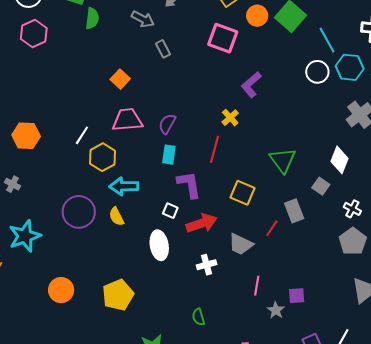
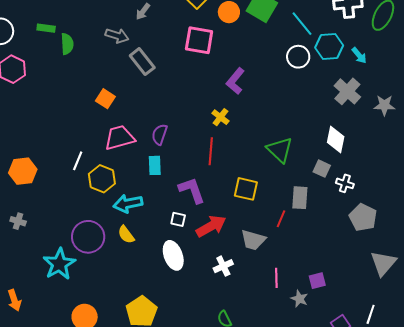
gray rectangle: (163, 49) -> (142, 62), size x1.5
cyan rectangle: (169, 155) -> (155, 165), moved
white cross: (352, 209) -> (345, 183), moved
gray rectangle: (294, 211) -> (300, 198), turned 35
cyan star: (25, 236) -> (59, 264), moved

